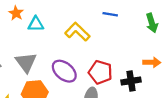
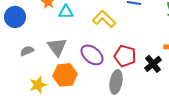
black cross: (131, 81) -> (153, 64), turned -30

